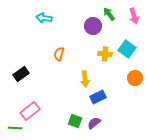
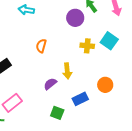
orange circle: (135, 78) -> (105, 85), moved
blue rectangle: (98, 97) -> (80, 99), moved
purple semicircle: (94, 123) -> (50, 84), moved

